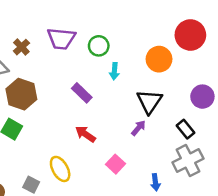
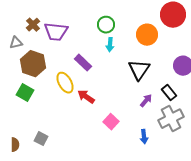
purple trapezoid: (61, 39) -> (56, 32), moved
green circle: (99, 46) -> (106, 25), moved
purple arrow: (138, 128) -> (146, 101), moved
yellow ellipse: (60, 169) -> (65, 83), moved

